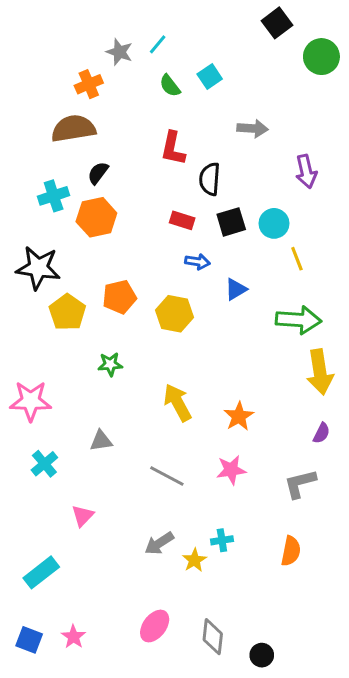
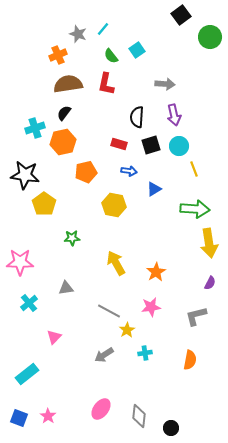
brown semicircle: (73, 129) -> (68, 84), moved
red L-shape: (173, 148) -> (106, 84), moved
purple arrow: (306, 171) -> (174, 115), moved
orange pentagon: (119, 297) -> (86, 172), moved
yellow star: (194, 560) -> (127, 330), moved

